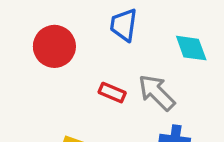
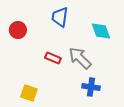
red circle: (54, 46) -> (18, 30), size x0.7

